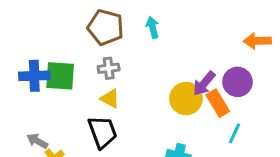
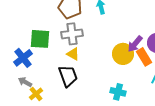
gray cross: (109, 68) -> (72, 34), size x1.5
blue cross: (34, 76) -> (23, 58), moved, turned -36

